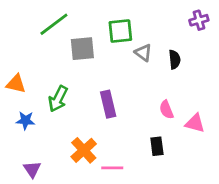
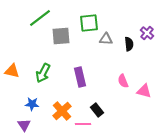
purple cross: (199, 20) -> (147, 33), moved, turned -32
gray triangle: (143, 53) -> (106, 39), turned -32
orange triangle: (16, 84) -> (12, 71), moved
blue star: (25, 120) -> (32, 104), moved
black rectangle: (157, 146) -> (97, 110), moved, turned -32

